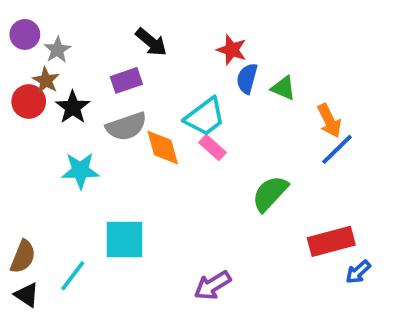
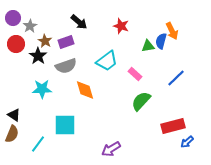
blue semicircle: (247, 79) -> (161, 41), moved
brown star: (46, 80) -> (45, 41), moved
green triangle: (283, 88) -> (148, 46), turned -32
red circle: (29, 101) -> (16, 44), moved
orange arrow: (329, 121) -> (172, 31), moved
orange diamond: (163, 147) -> (85, 90), moved
pink rectangle: (213, 147) -> (135, 74), moved
black triangle: (27, 295) -> (14, 115), moved

